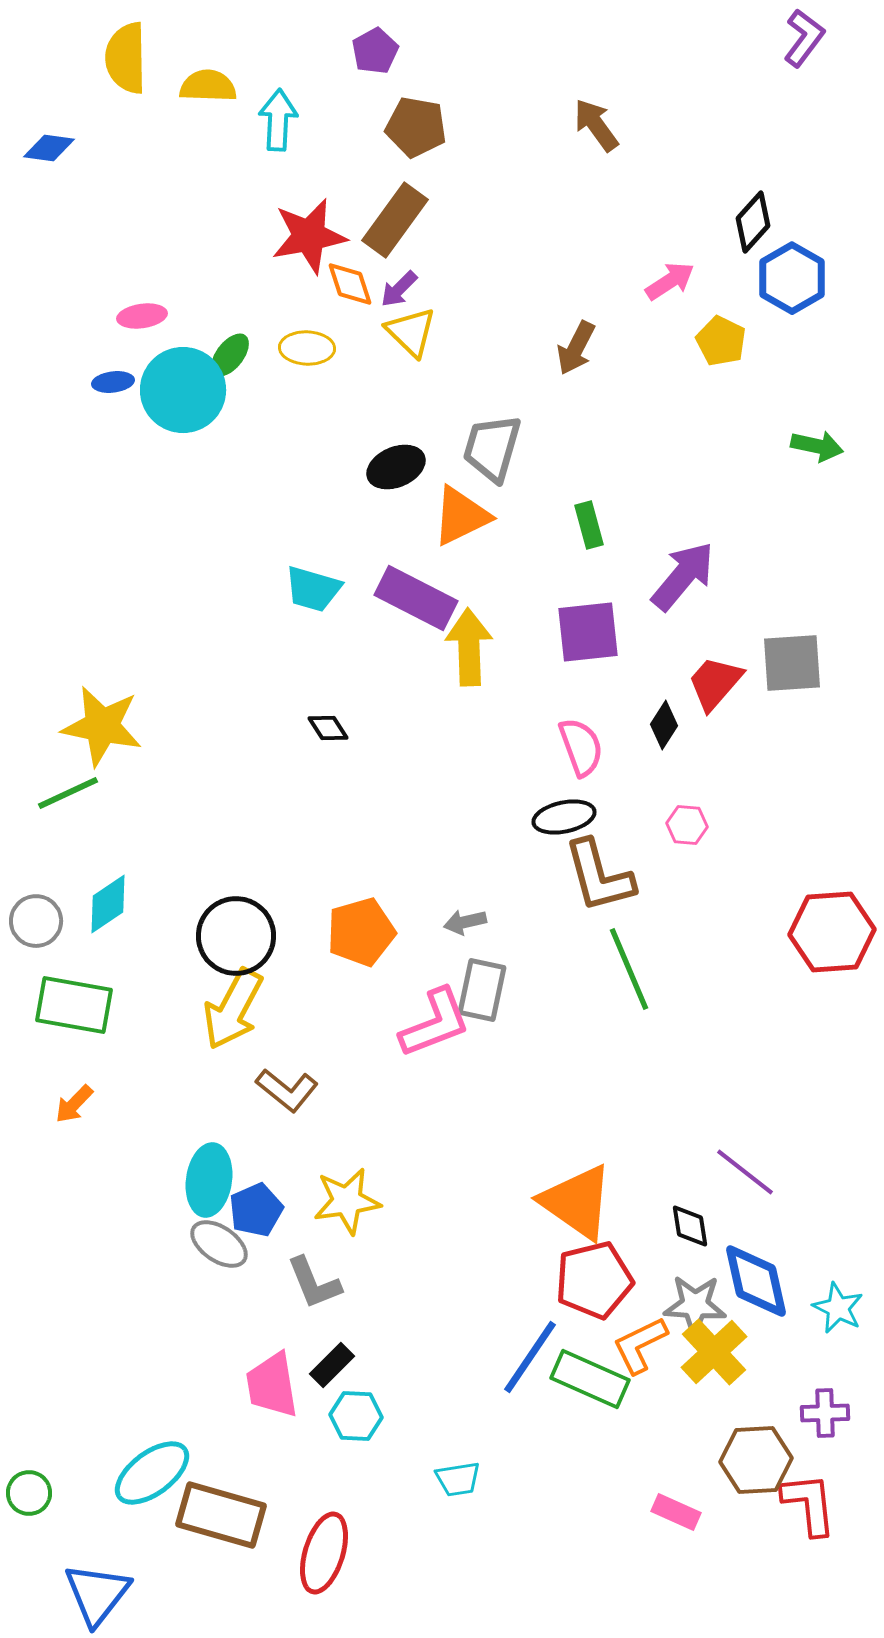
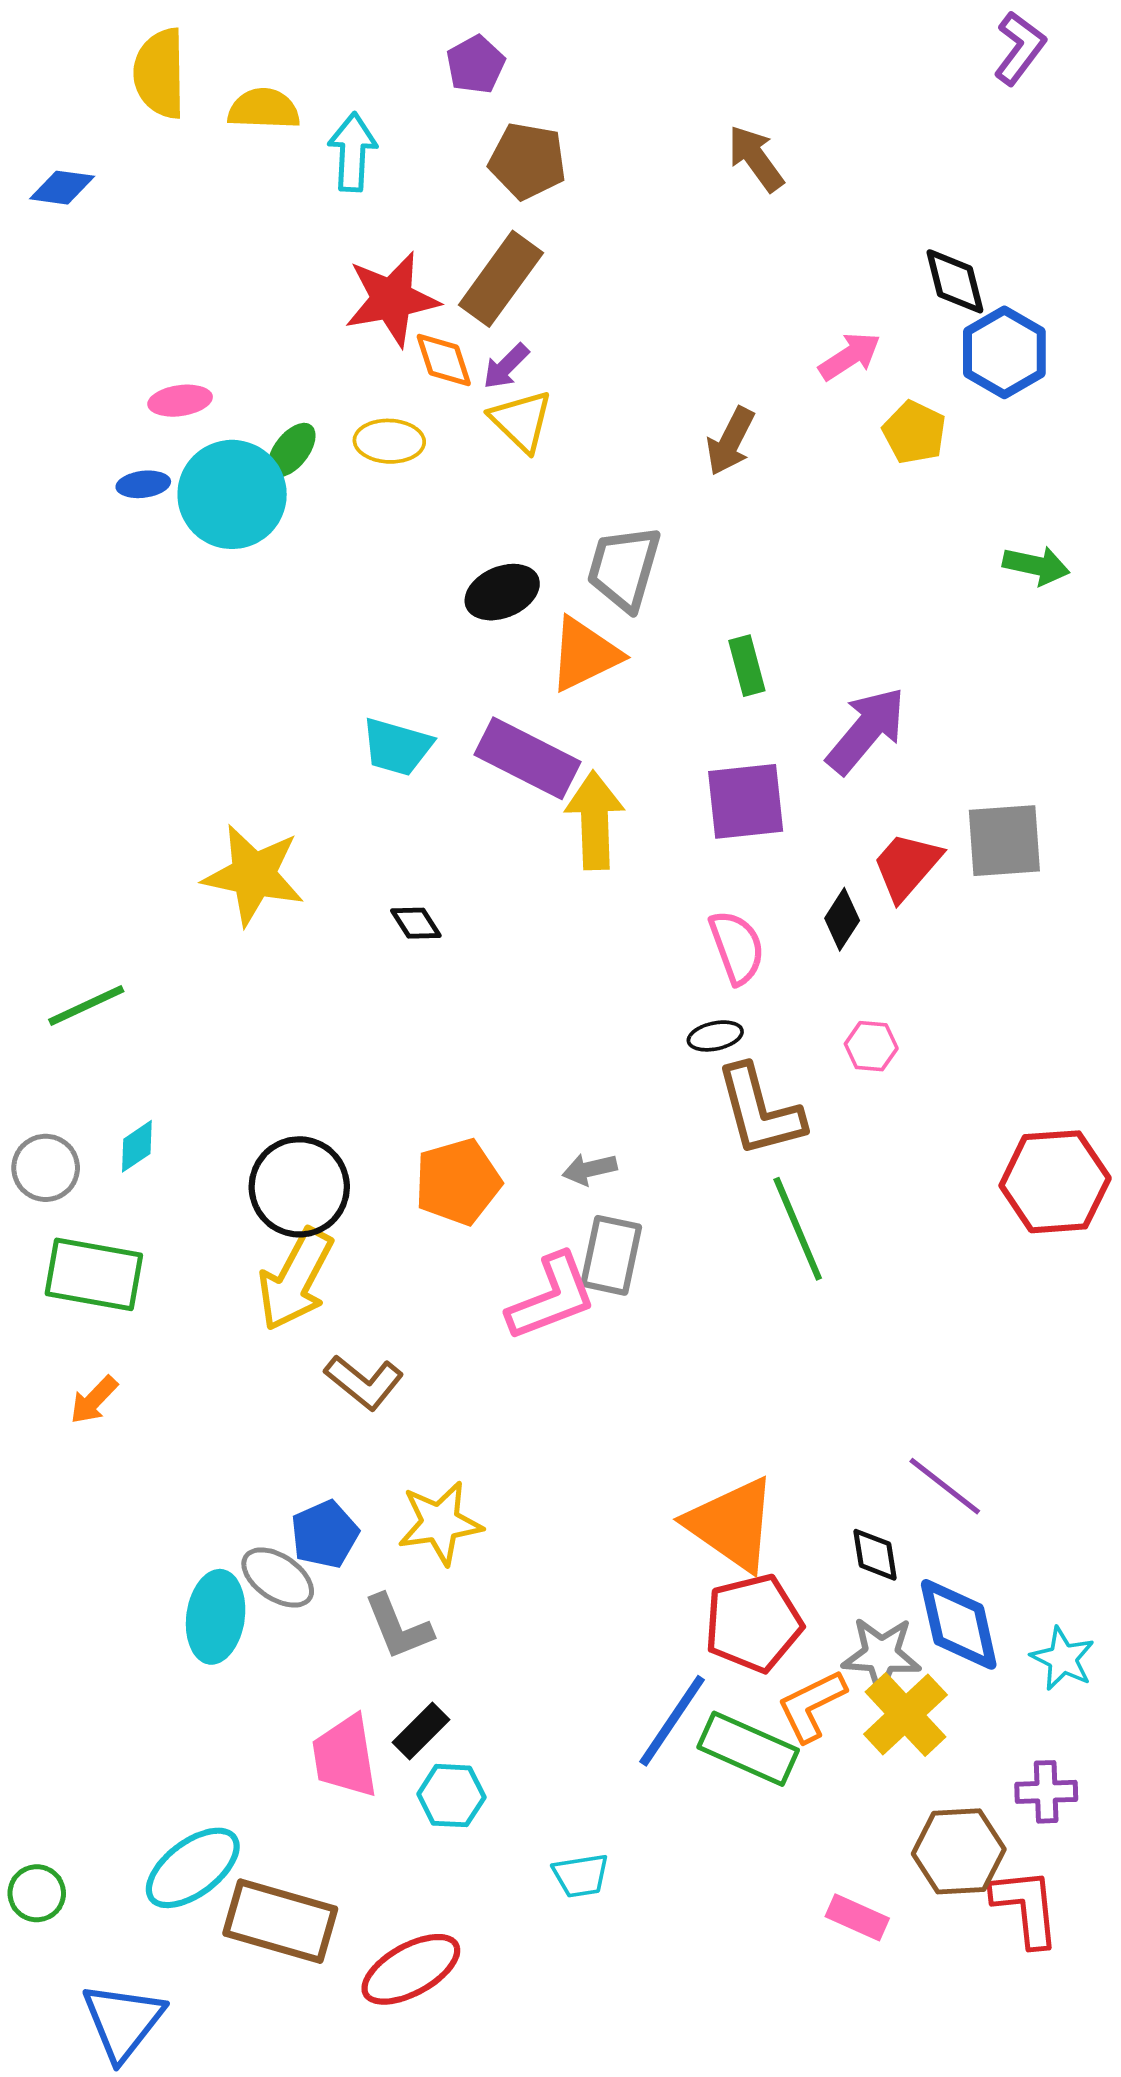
black diamond: (753, 222) -> (955, 281), turned -56
yellow star: (102, 726) -> (254, 875), moved
black ellipse: (564, 817) -> (715, 1036), size x0.7
cyan diamond: (108, 904) -> (137, 1146), size x0.7
cyan ellipse: (209, 1180) -> (216, 1617), moved
red ellipse: (324, 1553) -> (411, 1969), turned 44

